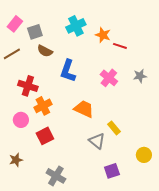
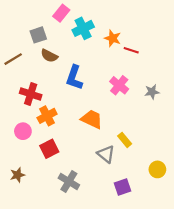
pink rectangle: (15, 24) -> (61, 13), moved
gray star: (140, 76) -> (152, 92), moved
gray cross: (56, 176) -> (69, 181), moved

